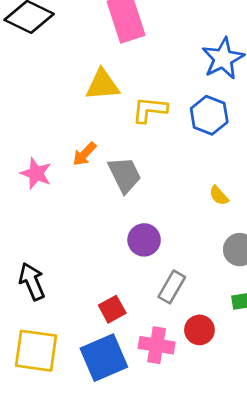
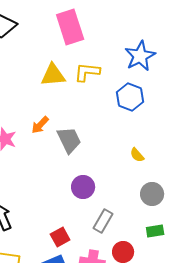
yellow L-shape: (150, 110) -> (87, 72), moved

